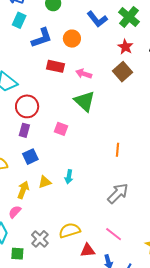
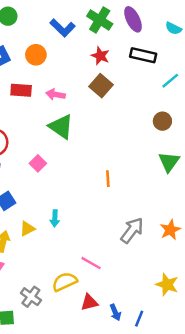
pink square: (61, 129) -> (38, 163), turned 32
gray arrow: (118, 193) -> (132, 230), moved
pink line: (114, 234) -> (91, 263), moved

